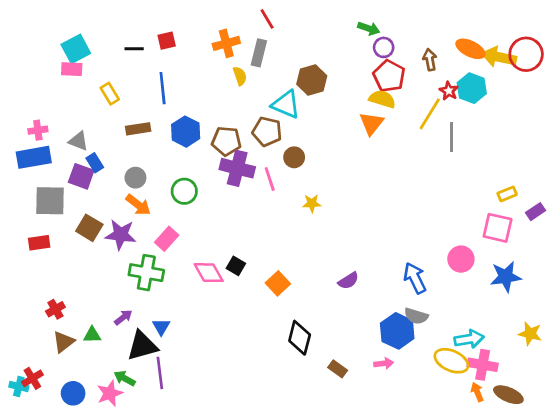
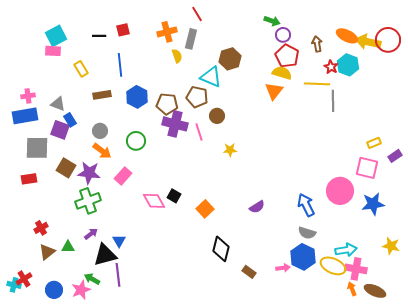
yellow line: (430, 114) -> (317, 84), turned 60
pink circle: (461, 259) -> (340, 191), size x1.4
green cross: (146, 273) -> (88, 201), moved, turned -30
blue hexagon: (397, 331) -> (303, 257), moved

